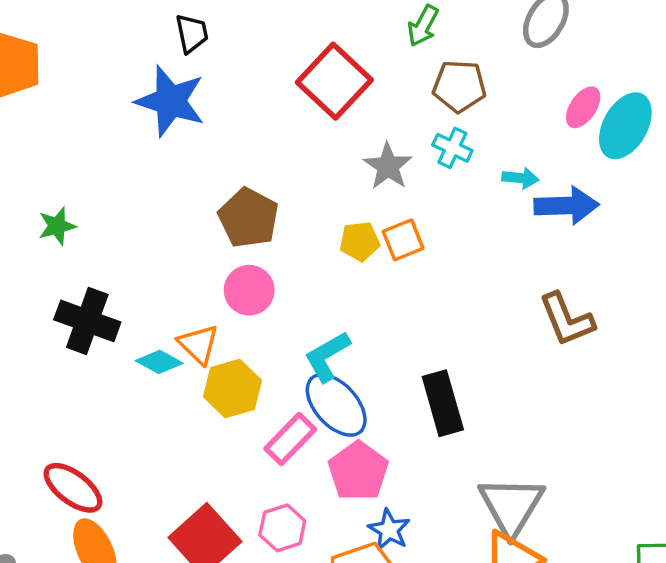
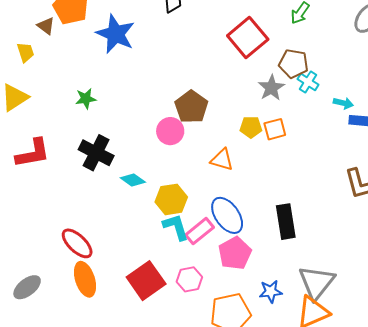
brown pentagon: (459, 86) -> (294, 64), moved
blue star: (170, 101) -> (115, 34), moved
pink circle: (249, 290) -> (170, 131), moved
orange triangle: (198, 344) -> (222, 160), moved, turned -35
cyan L-shape: (327, 356) -> (176, 227), moved, turned 96
blue star: (389, 530) -> (271, 291), moved, turned 30

